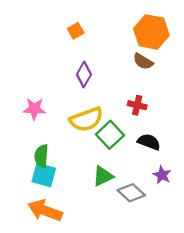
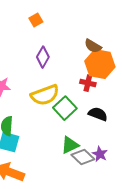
orange hexagon: (151, 32) -> (100, 64), moved
purple star: (162, 175) -> (100, 154), moved
green triangle: (103, 176) -> (70, 145), moved

